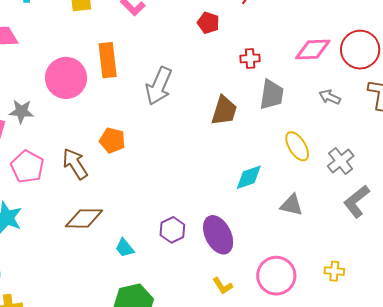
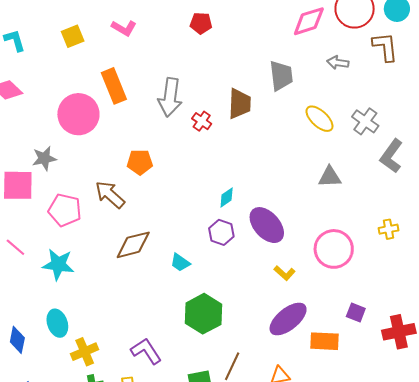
red cross: (250, 58) -> (202, 121), moved, turned -36
cyan diamond: (249, 177) -> (227, 197), moved, size x0.7

